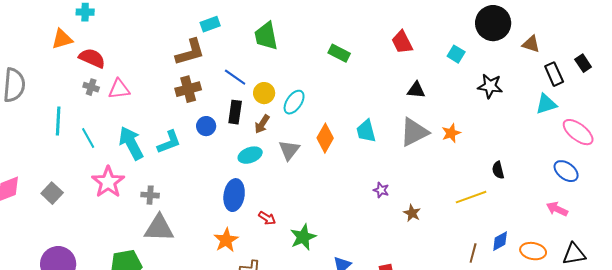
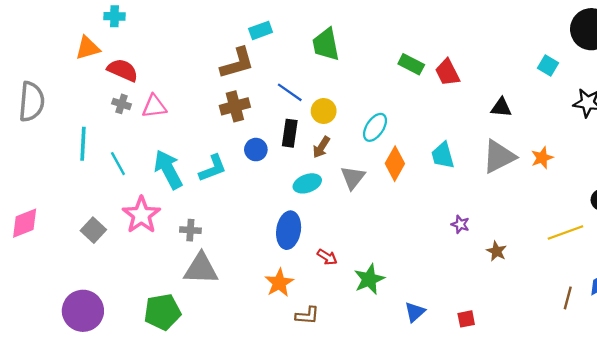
red trapezoid: (402, 42) -> (447, 72), moved
cyan ellipse: (294, 102) -> (375, 127), moved
gray square: (52, 193) -> (93, 230), moved

